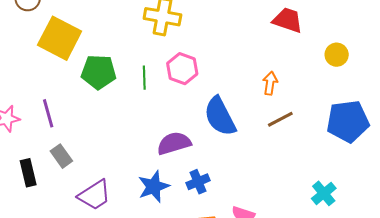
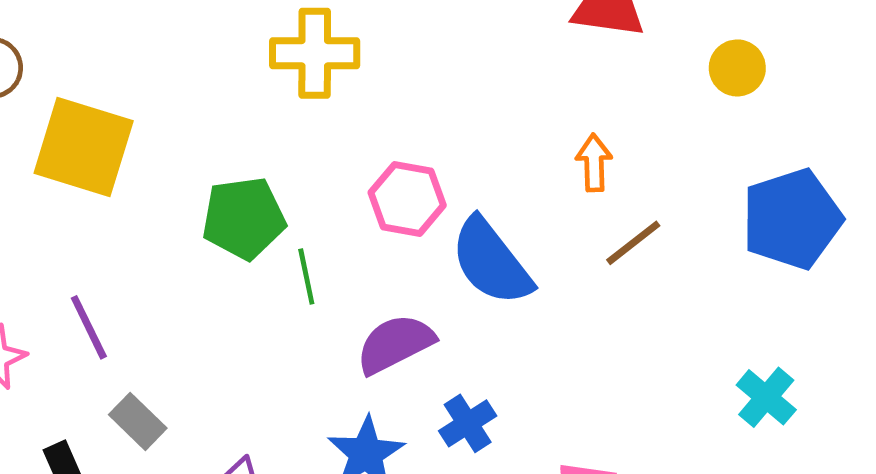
pink hexagon: (182, 69) -> (407, 199), moved
green pentagon: (99, 72) -> (244, 218), moved
green line: (144, 78) -> (306, 276), moved

